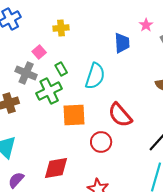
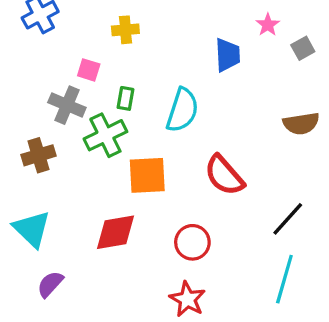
pink square: (39, 52) -> (89, 70), turned -32
green rectangle: (61, 69) -> (125, 98), turned 40
red circle: (101, 142) -> (192, 242), moved
red diamond: (56, 168) -> (115, 232), moved

